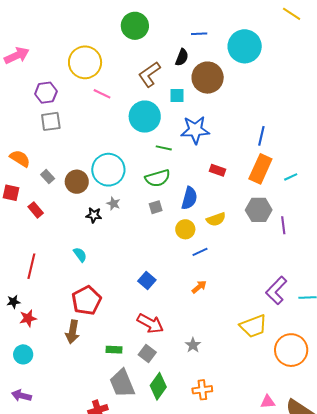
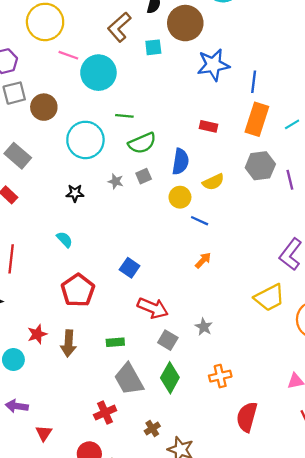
cyan circle: (145, 117) -> (98, 73), moved
blue star: (195, 130) -> (213, 65), moved
green line: (164, 148) -> (124, 116), moved
gray rectangle: (48, 177) -> (18, 156), size x1.6
brown circle: (77, 182) -> (44, 107), moved
gray star: (113, 204) -> (116, 181), moved
blue line: (200, 252) -> (200, 221), turned 56
blue square: (147, 281) -> (130, 268), moved
red star: (28, 318) -> (37, 334), moved
brown arrow: (72, 332) -> (68, 343), moved
gray square: (147, 354) -> (168, 340), moved

